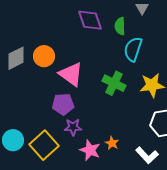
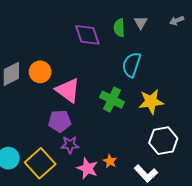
green semicircle: (120, 26) -> (119, 28), moved

